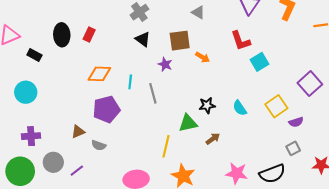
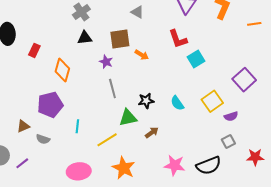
red rectangle: (89, 35) -> (34, 50), moved
black triangle: (143, 39) -> (85, 38), turned -42
orange diamond: (99, 74) -> (62, 70), moved, turned -75
cyan line: (130, 82) -> (77, 126), moved
gray line: (153, 93) -> (112, 88), moved
yellow line: (166, 146) -> (107, 140), turned 45

